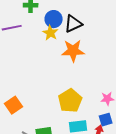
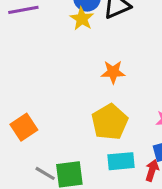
orange star: (73, 51) -> (113, 72), moved, size x0.7

